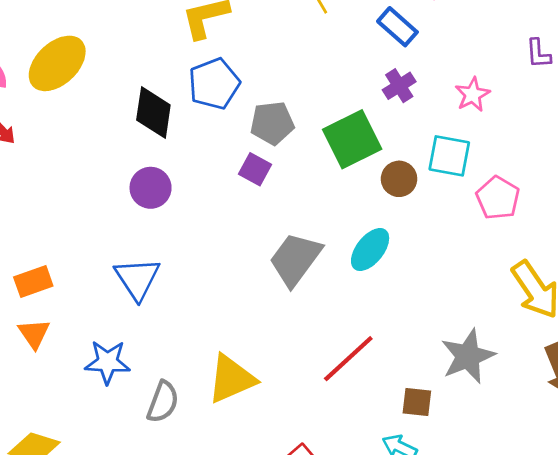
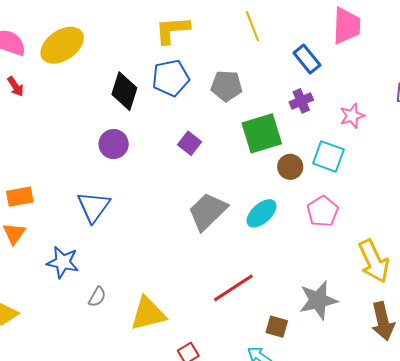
gray pentagon: (272, 123) -> (227, 86), moved
pink pentagon: (498, 198) -> (323, 211), moved
yellow triangle: (231, 379) -> (148, 314), moved
gray semicircle: (163, 402) -> (97, 297), size x0.7

